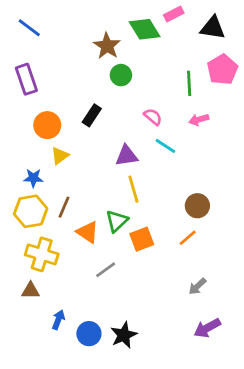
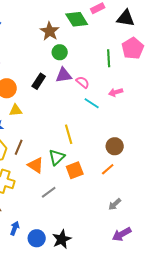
pink arrow: (199, 120) -> (116, 92), moved
yellow triangle: (60, 156) -> (16, 110), turned 32
purple triangle: (127, 156) -> (64, 75), moved

